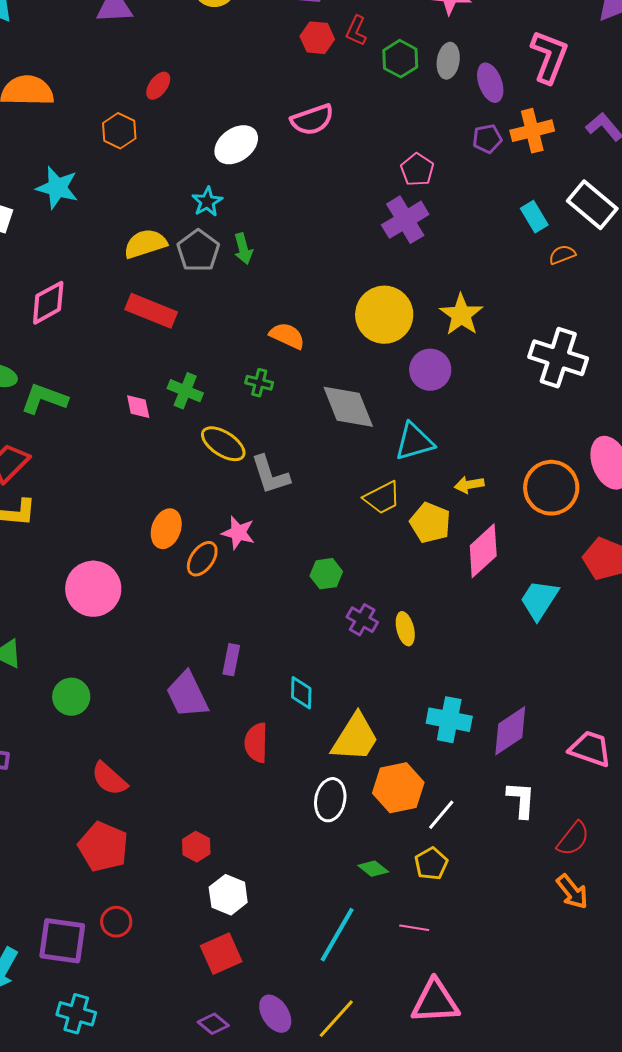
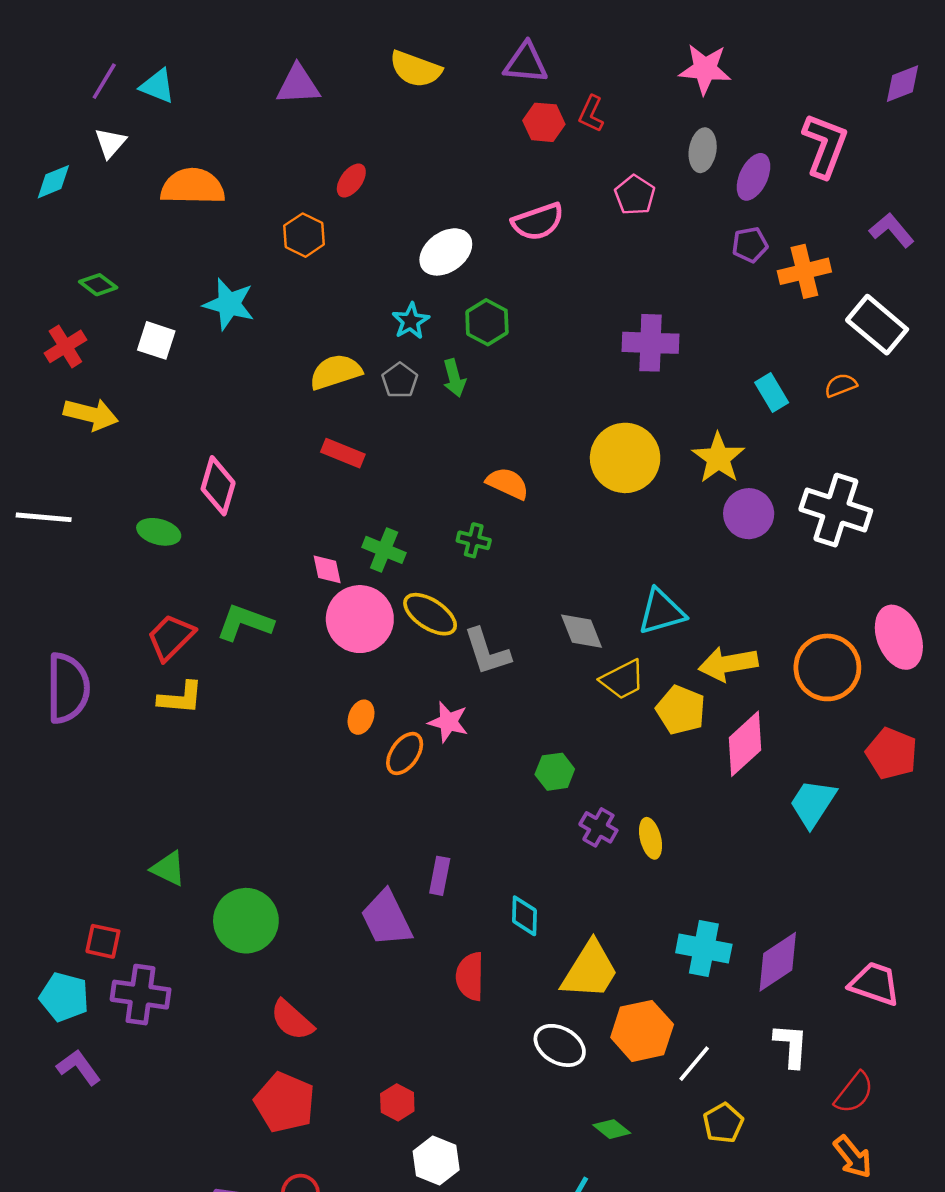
green hexagon: (400, 59) -> (487, 322), moved
purple ellipse: (490, 83) -> (753, 177), turned 45
orange cross: (532, 131) -> (804, 271), moved
pink pentagon: (417, 170) -> (635, 195), moved
cyan rectangle: (534, 217) -> (772, 392), moved
purple cross: (405, 220) -> (651, 343), turned 33
gray pentagon: (198, 251) -> (400, 380), size x0.7
pink diamond: (48, 303) -> (218, 486), moved, turned -45
red rectangle: (151, 311) -> (343, 453), size x0.7
purple circle: (430, 370) -> (749, 514), moved
green L-shape: (44, 399) -> (245, 623), moved
gray diamond: (348, 407) -> (581, 631), moved, size x0.7
yellow arrow: (469, 485) -> (728, 664), size x1.6
orange ellipse: (166, 529) -> (361, 717), size x0.7
pink circle: (93, 589) -> (360, 619), moved
green circle: (71, 697) -> (246, 921), size x1.4
white ellipse: (330, 800) -> (560, 1045), turned -72
yellow pentagon: (431, 864) -> (723, 1123), moved

